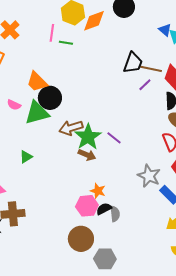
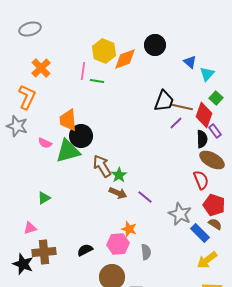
blue triangle: (165, 30) -> (190, 62), moved
orange trapezoid: (37, 82) -> (68, 120), turned 40
brown arrow: (71, 128) -> (102, 166), turned 75
green star: (88, 137) -> (119, 175), size x0.6
purple line: (114, 138) -> (145, 197), moved
green triangle: (26, 157) -> (44, 198), moved
black semicircle: (104, 209) -> (85, 250), moved

